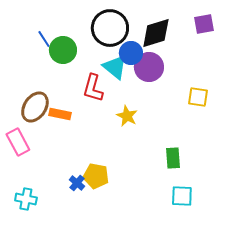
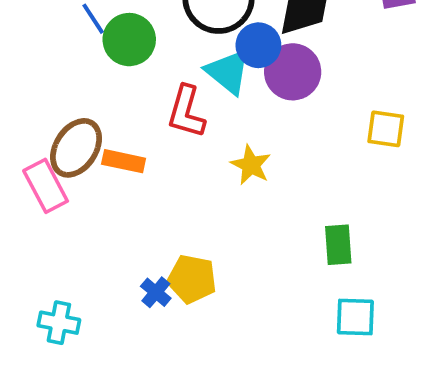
pink rectangle: (18, 142) -> (46, 186), moved

